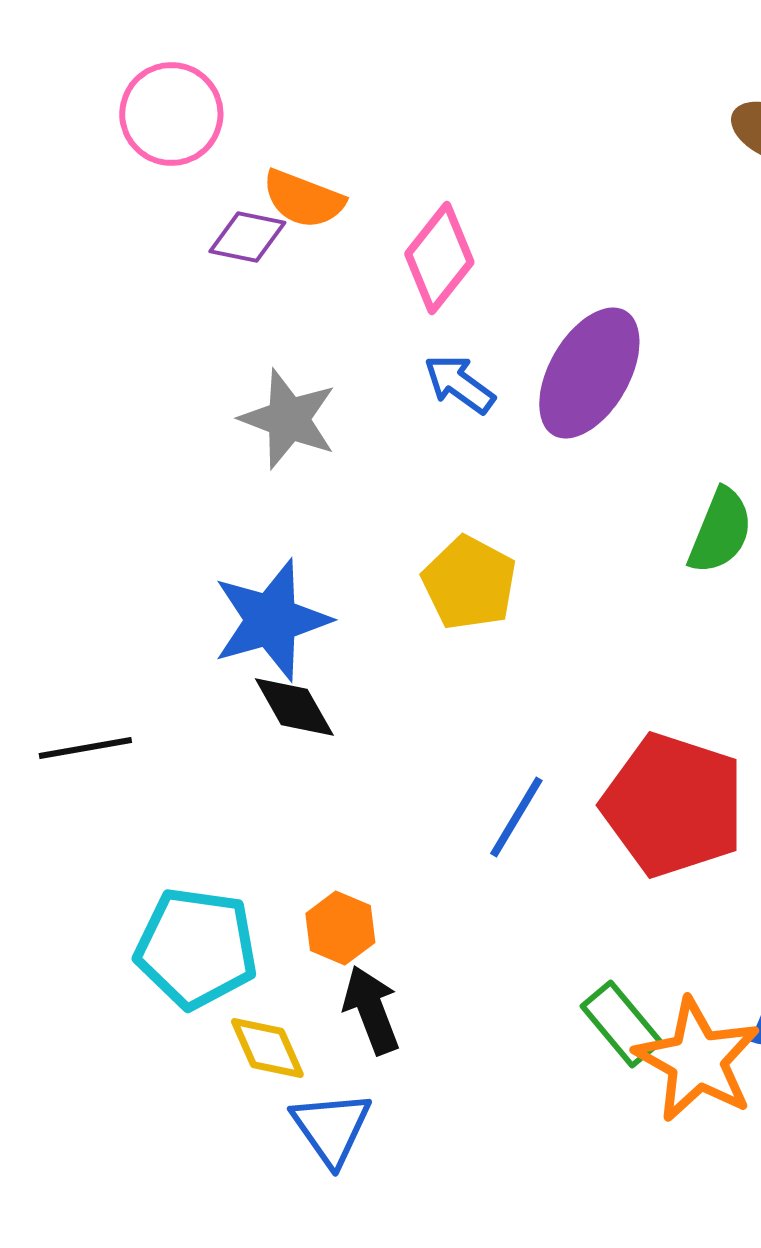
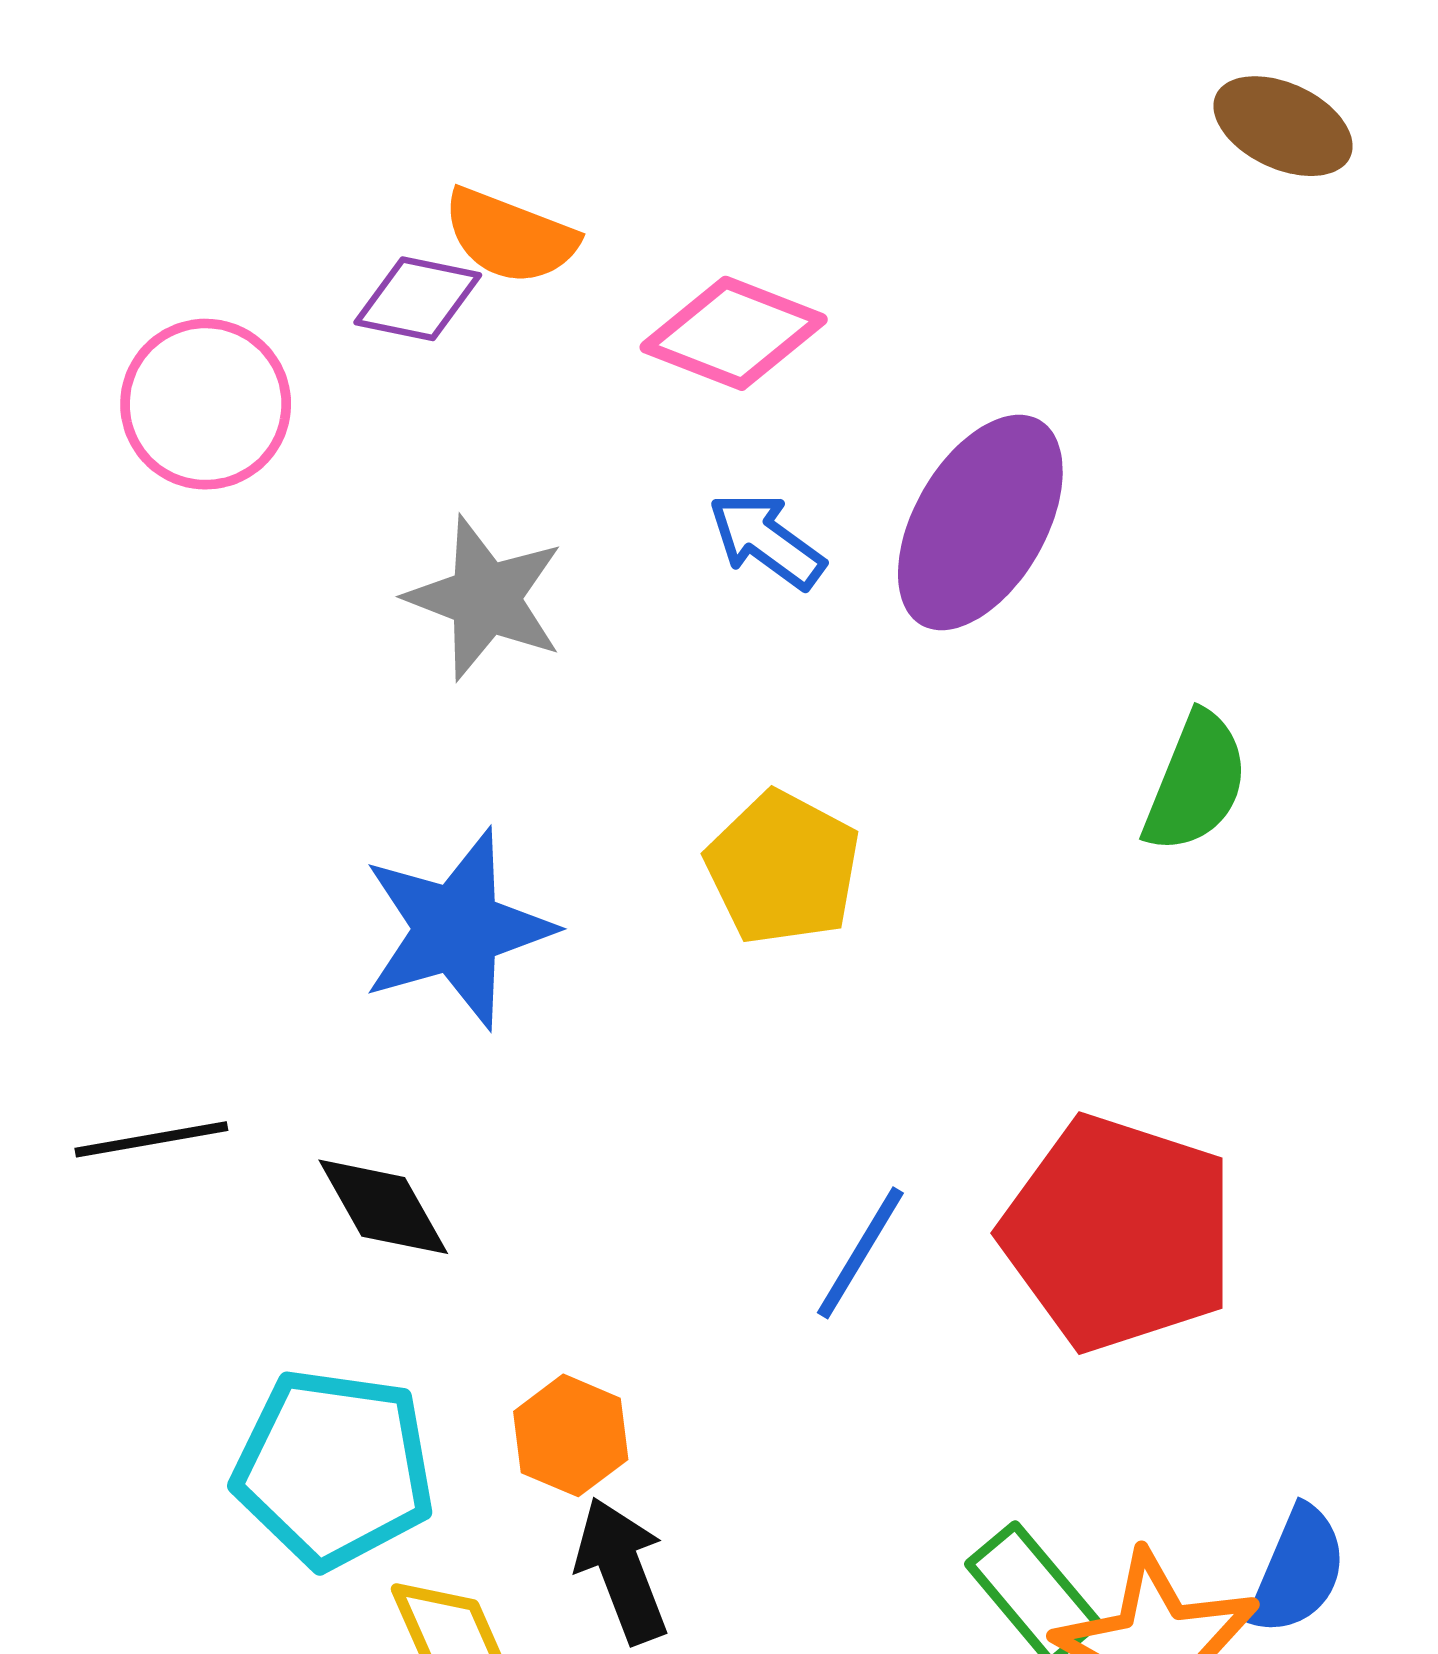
pink circle: (171, 114) -> (206, 404), moved
pink diamond: (439, 258) -> (734, 333), turned 73
black diamond: (294, 707) -> (383, 1207), moved

